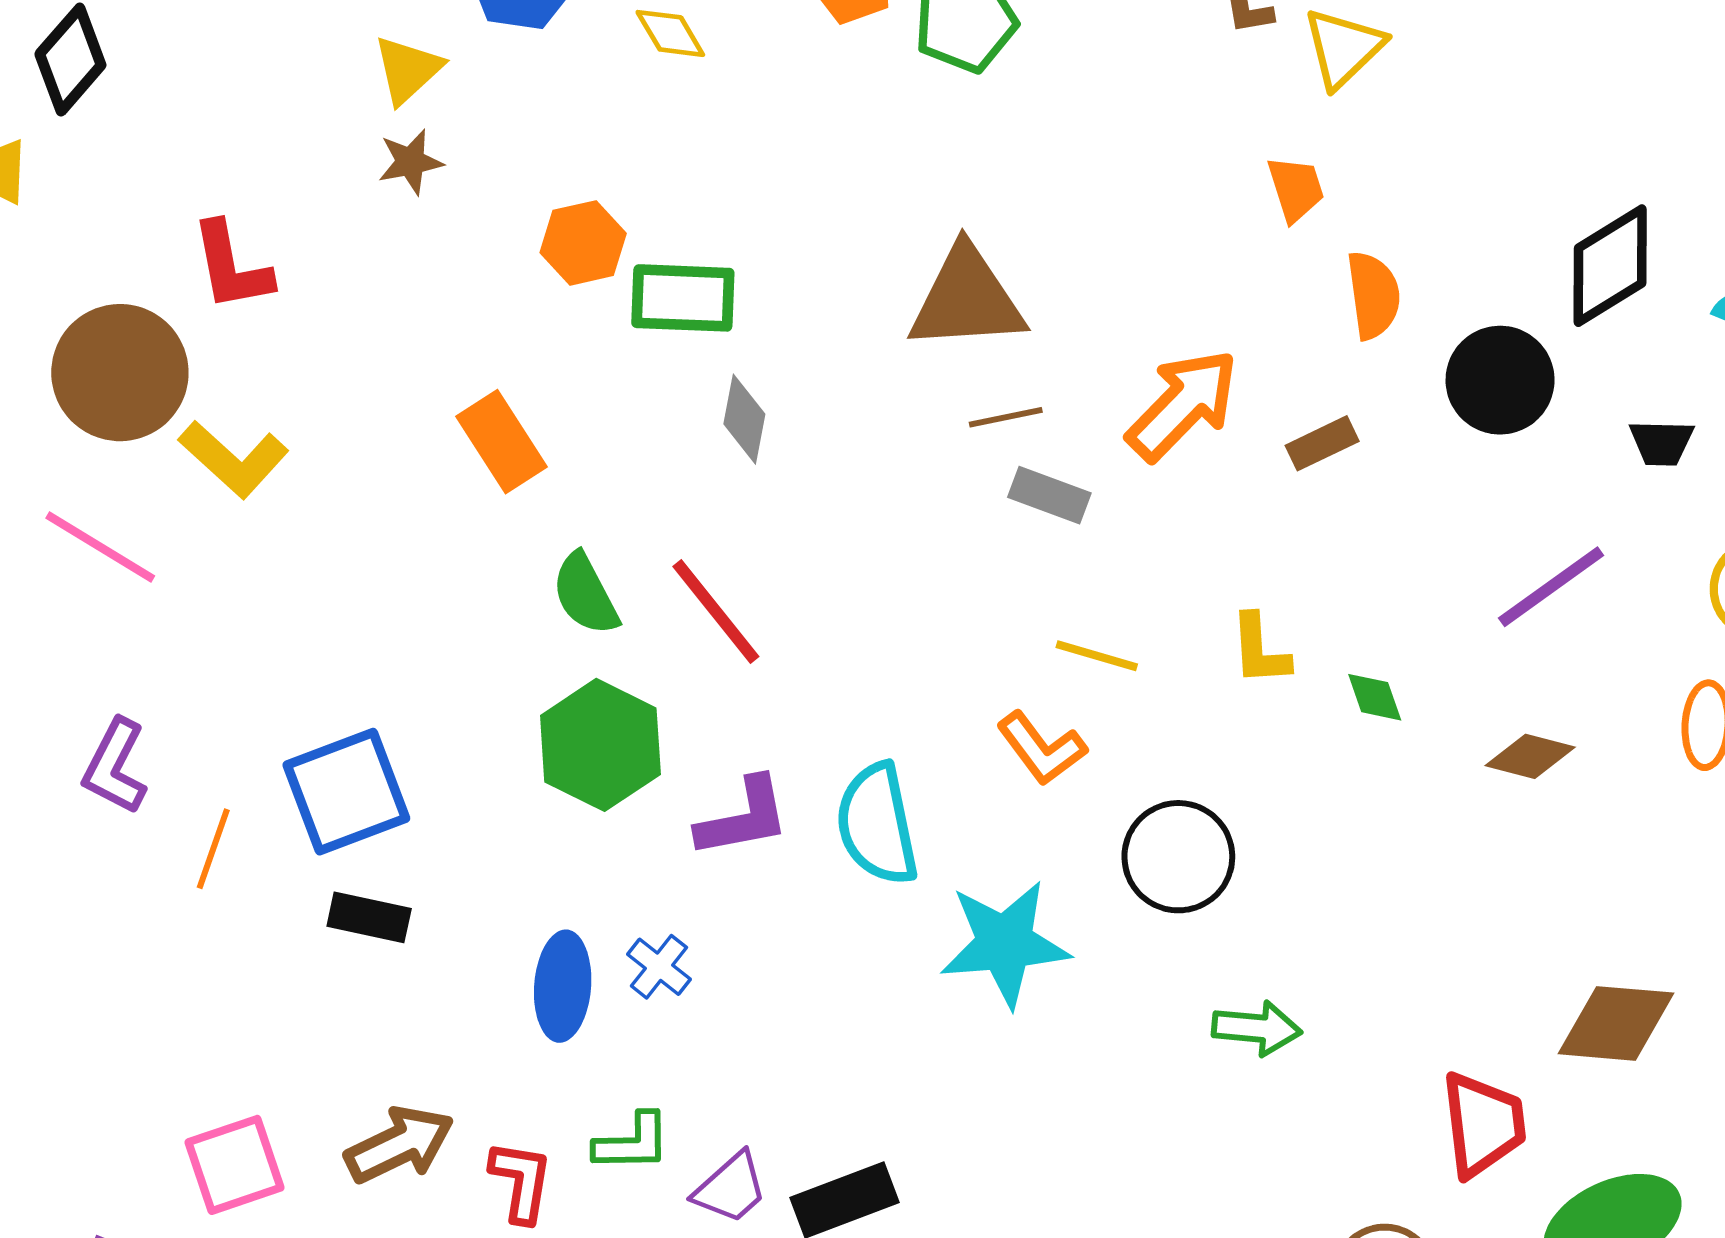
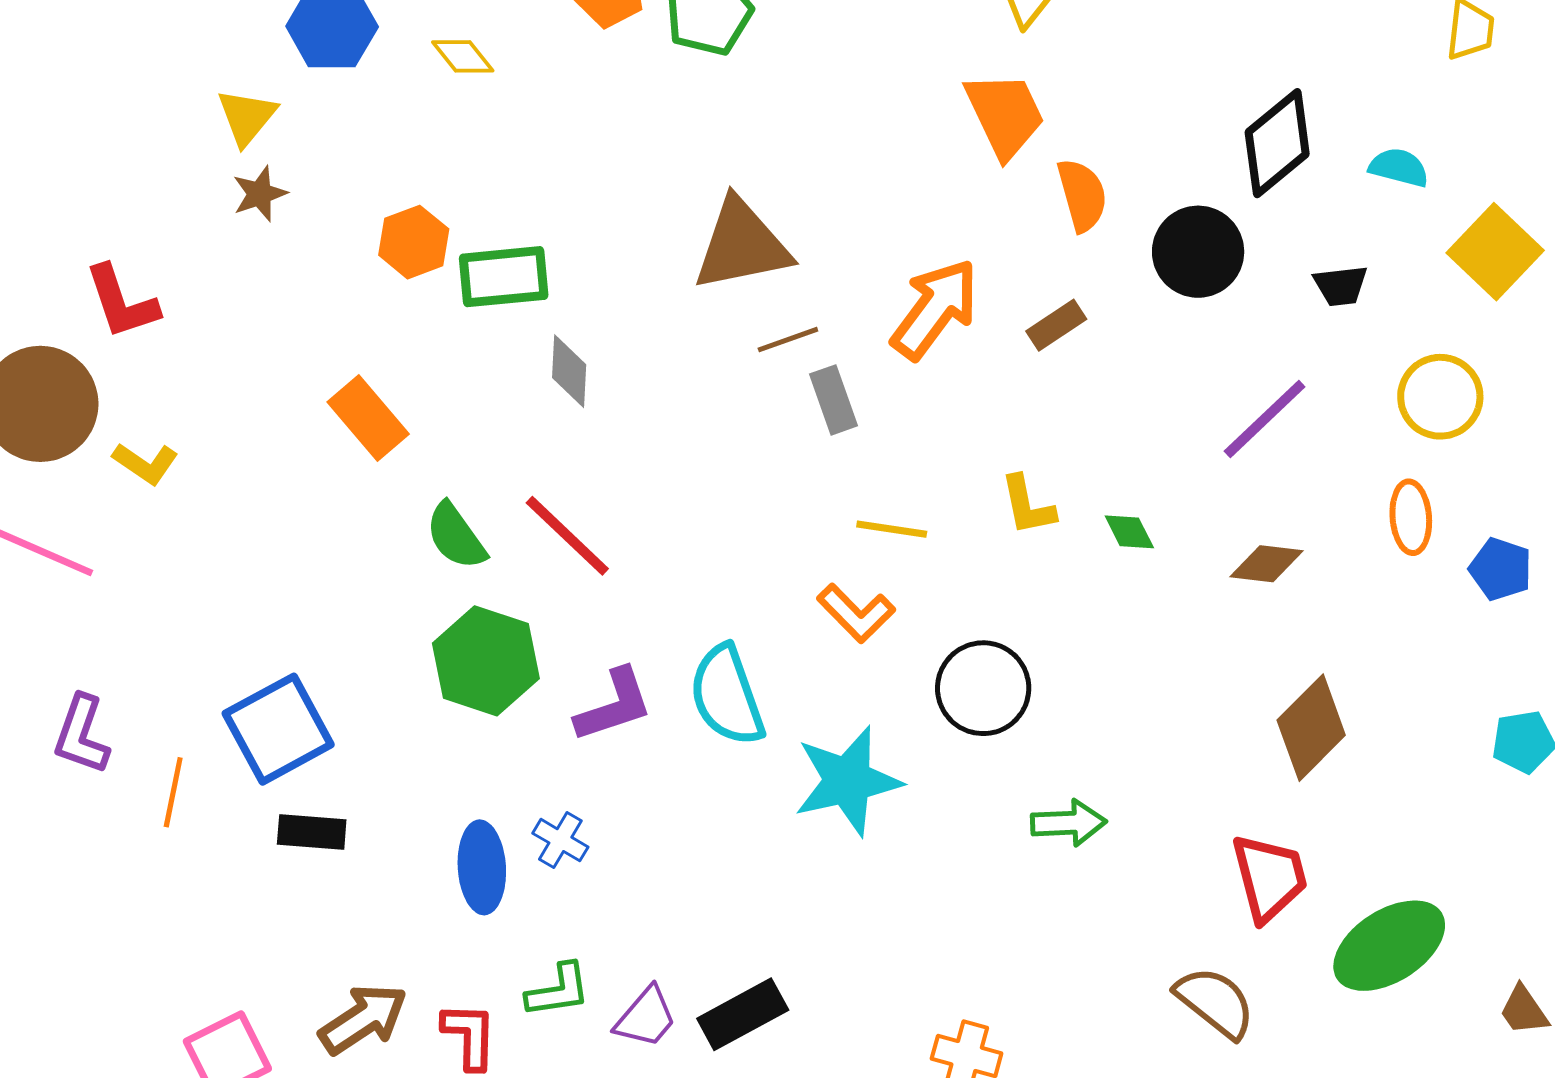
orange trapezoid: (1296, 189) -> (1005, 115), size x1.6
yellow L-shape: (234, 459) -> (146, 463), size x0.7
gray rectangle: (1049, 495) -> (834, 400), turned 58
brown diamond: (1616, 1023) -> (1311, 728), moved, turned -42

